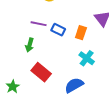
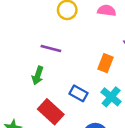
blue rectangle: (58, 30) -> (79, 93), moved

